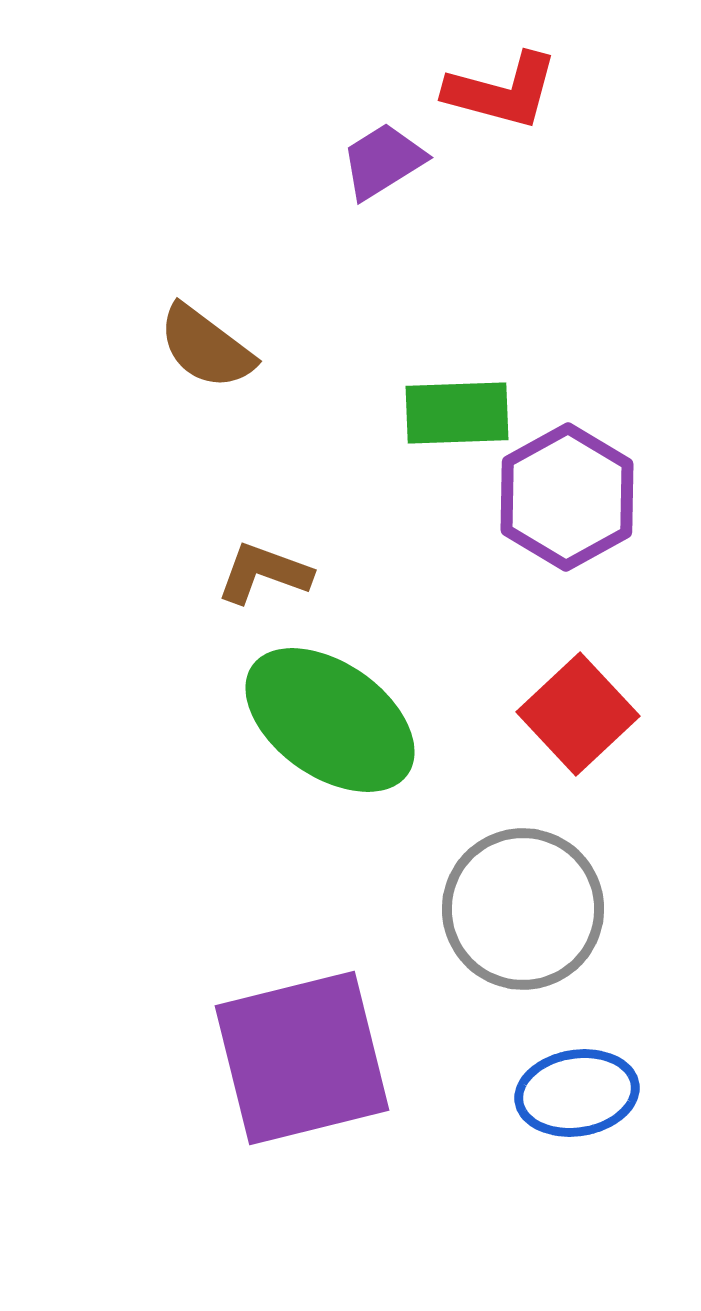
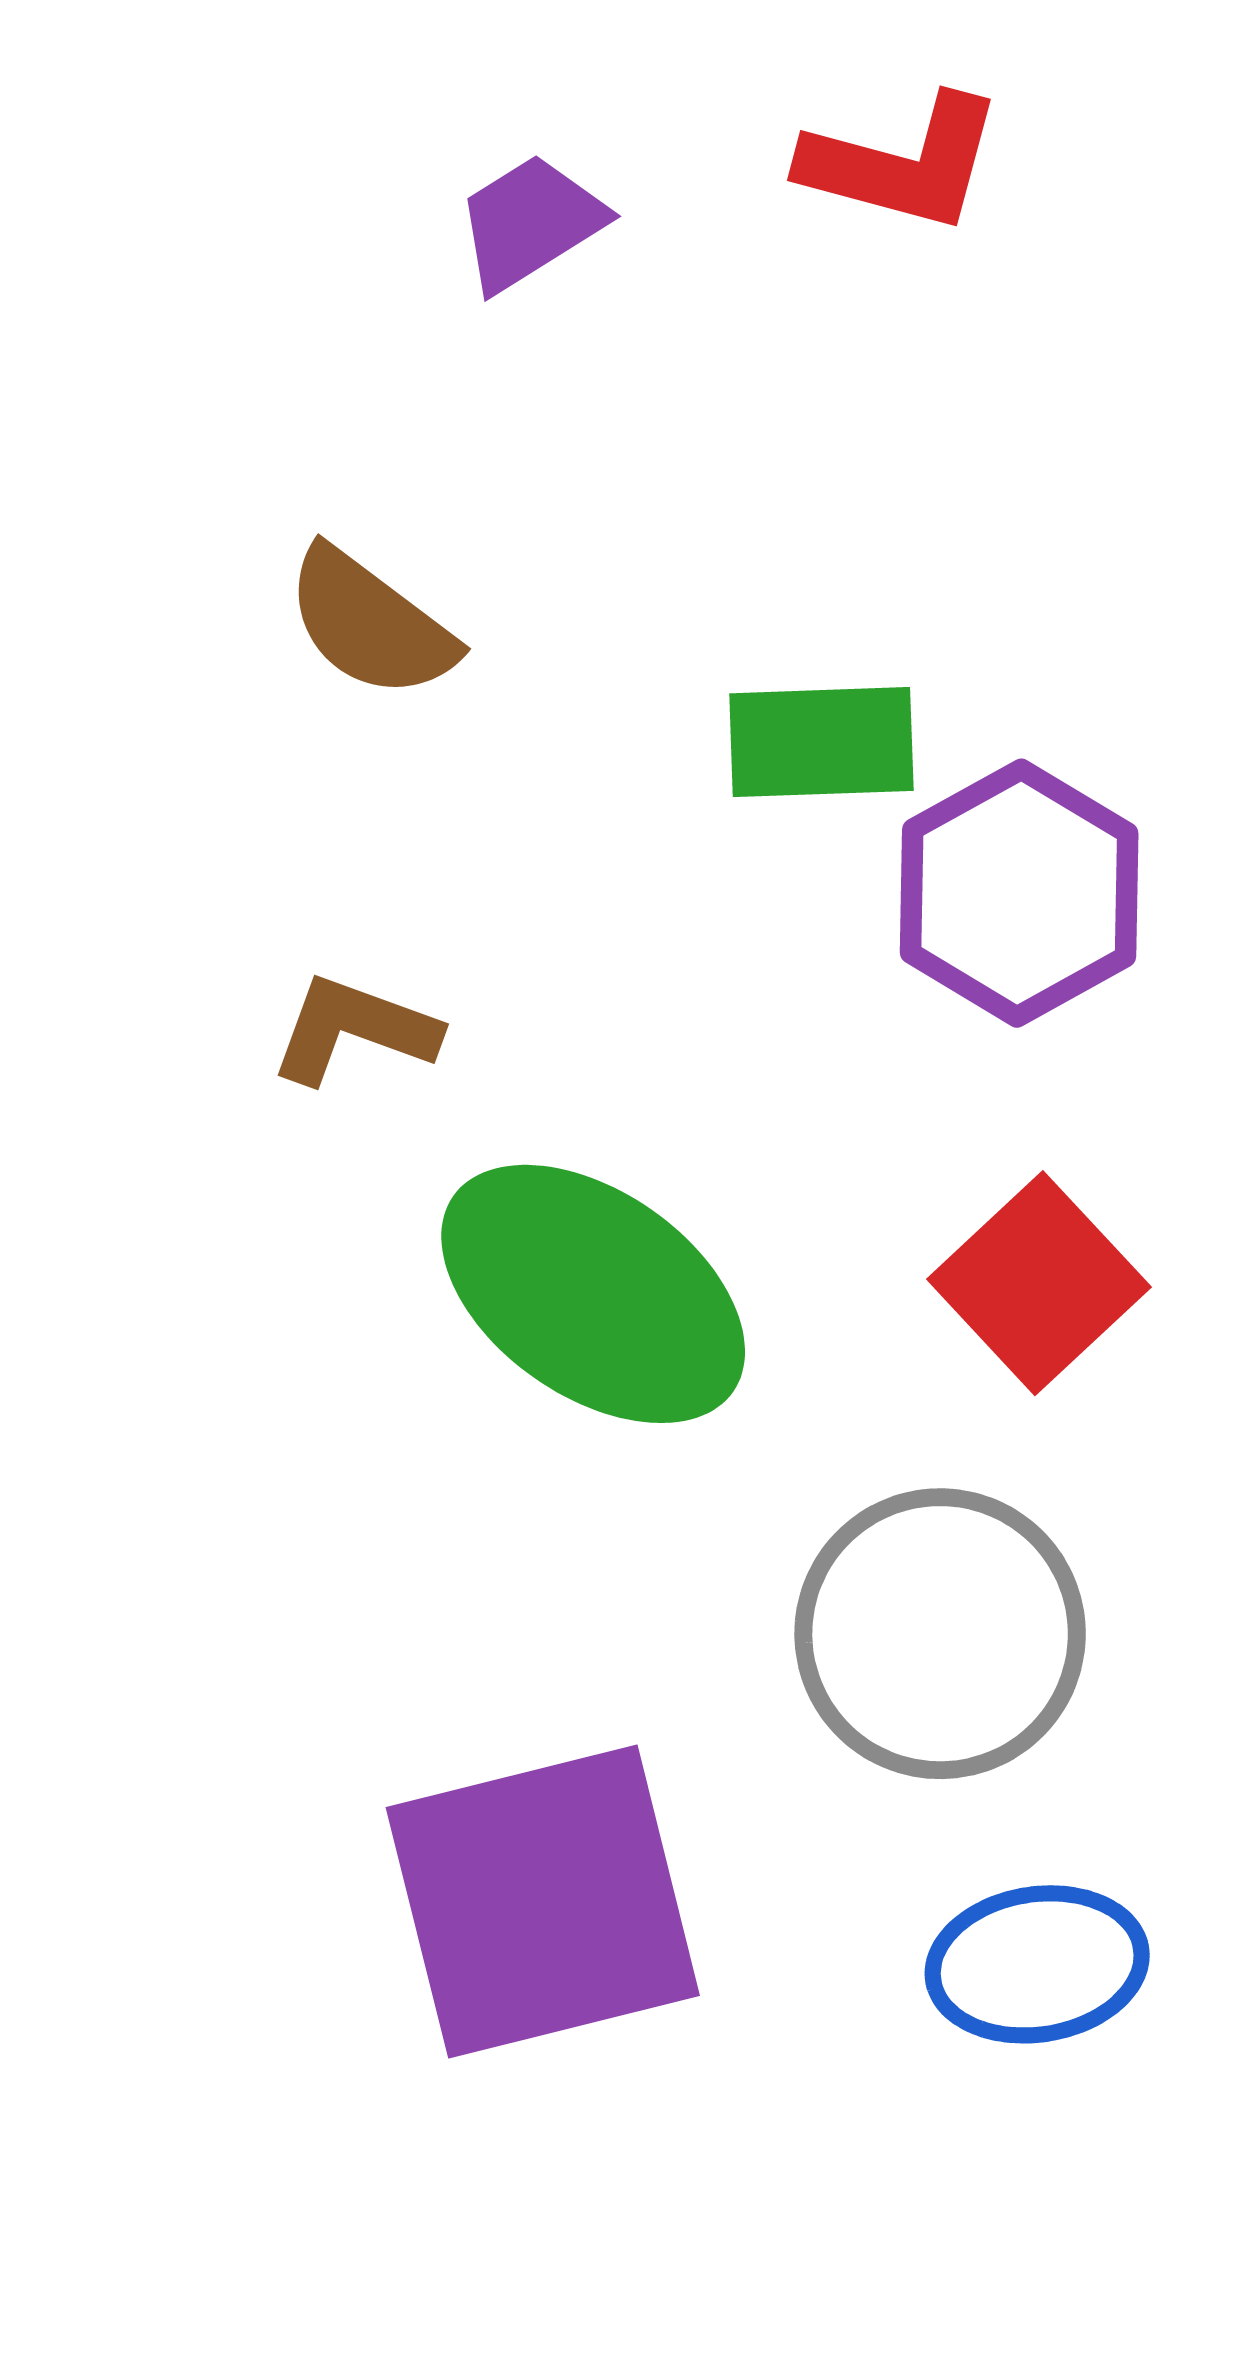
purple trapezoid: (383, 161) -> (530, 223), moved
brown L-shape: (264, 573) -> (354, 1030), moved

